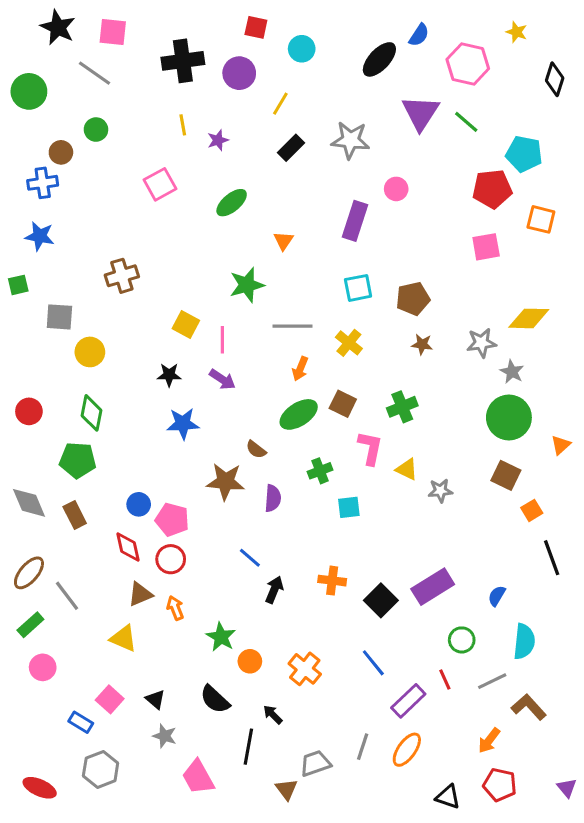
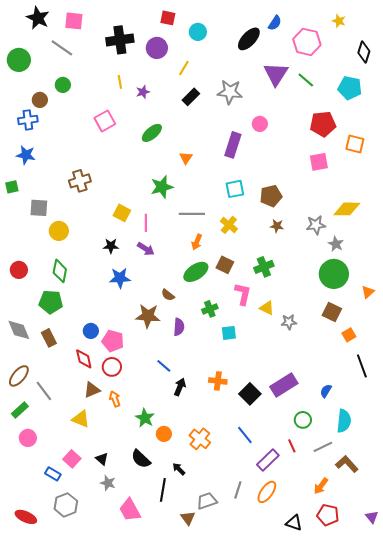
cyan pentagon: (524, 154) -> (350, 88), moved

